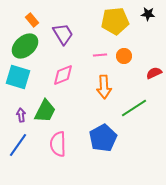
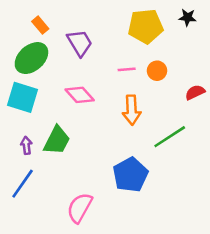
pink diamond: (63, 75) -> (80, 95), turned 70
pink semicircle: (58, 144) -> (80, 208), moved, turned 30

